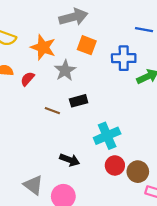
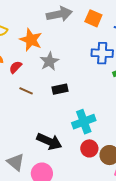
orange square: (87, 45) -> (93, 18), moved
brown line: (52, 111) -> (26, 91), moved
black arrow: (70, 160) -> (49, 141), size x1.4

